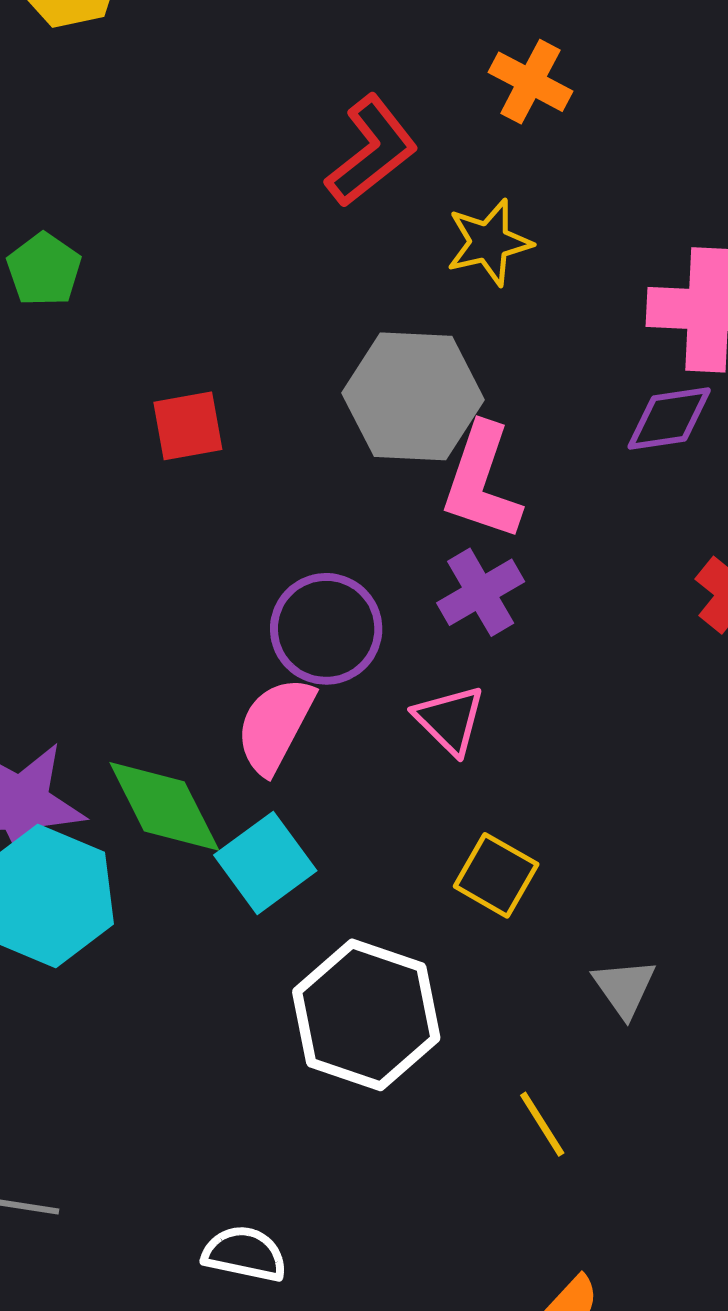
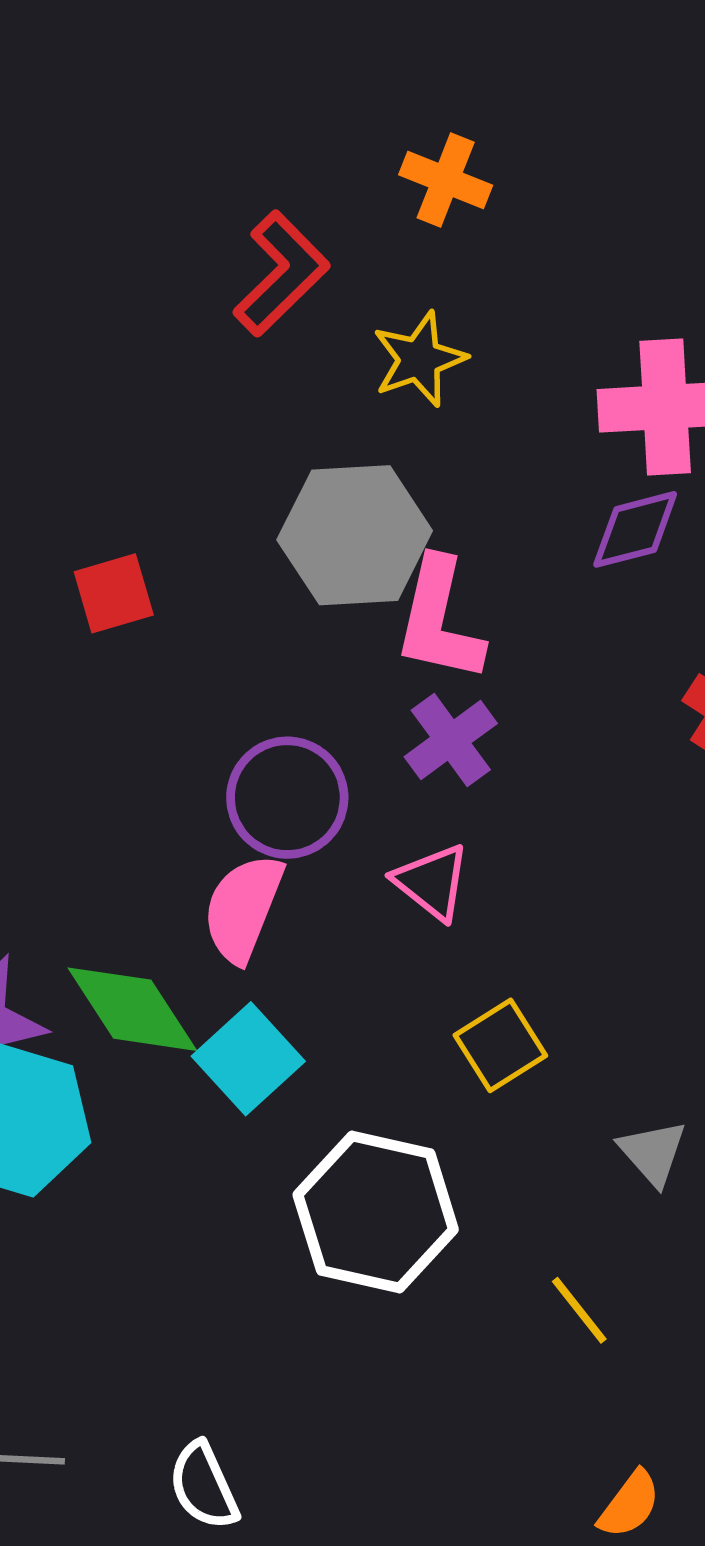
yellow square: (496, 875) -> (500, 1045), turned 34
white semicircle: (245, 1254) -> (204, 1486), moved, turned -120

